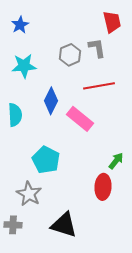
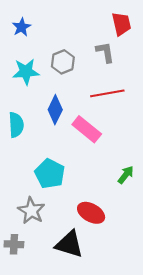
gray hexagon: (70, 55) -> (63, 62), moved
red ellipse: (103, 187) -> (91, 213), moved, turned -65

